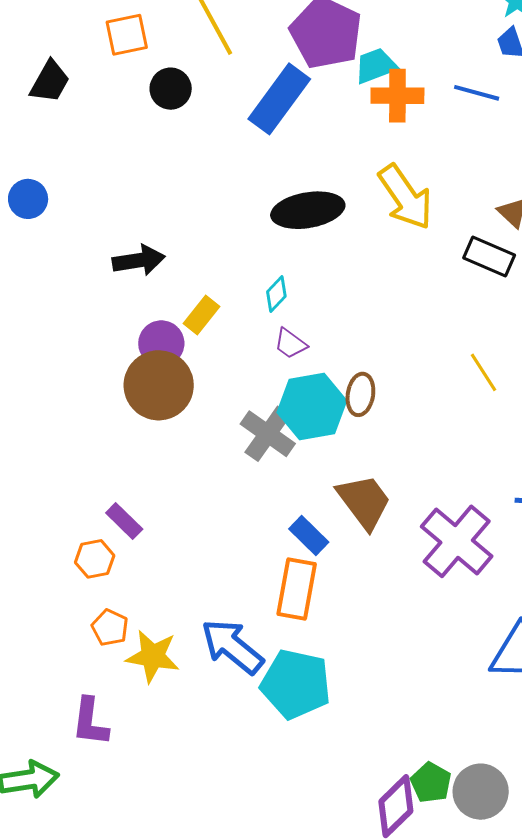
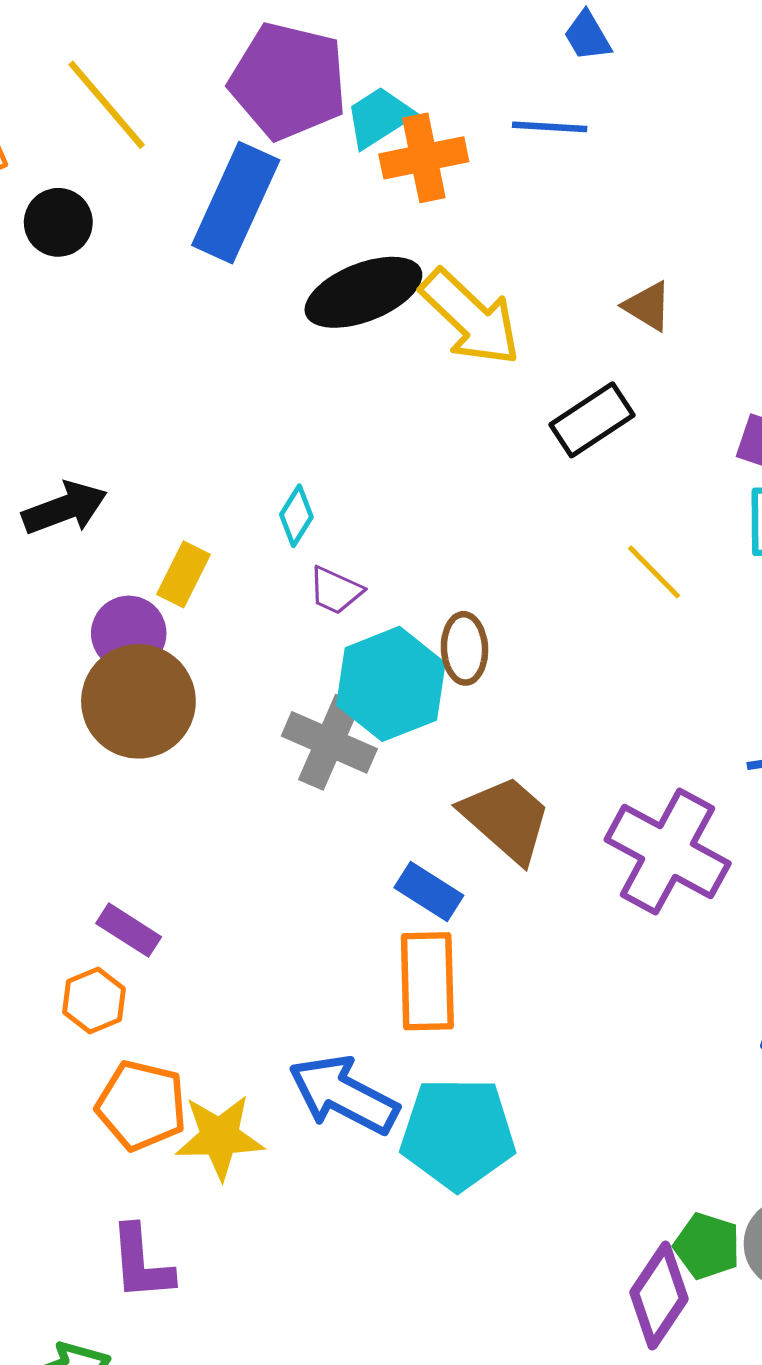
black ellipse: (308, 210) -> (363, 292), moved
black rectangle: (489, 256) -> (592, 420), moved, turned -45
orange pentagon: (110, 628) -> (141, 1105), size x1.5

